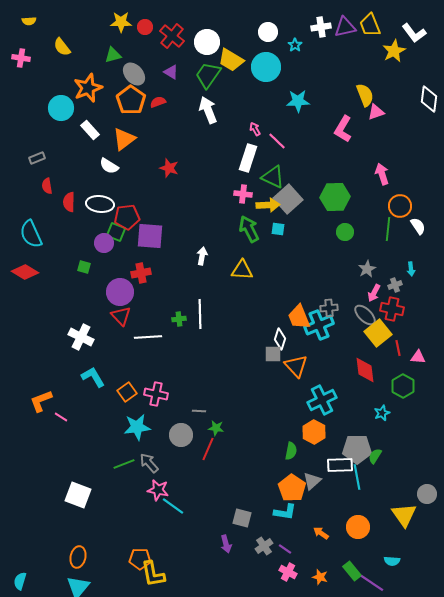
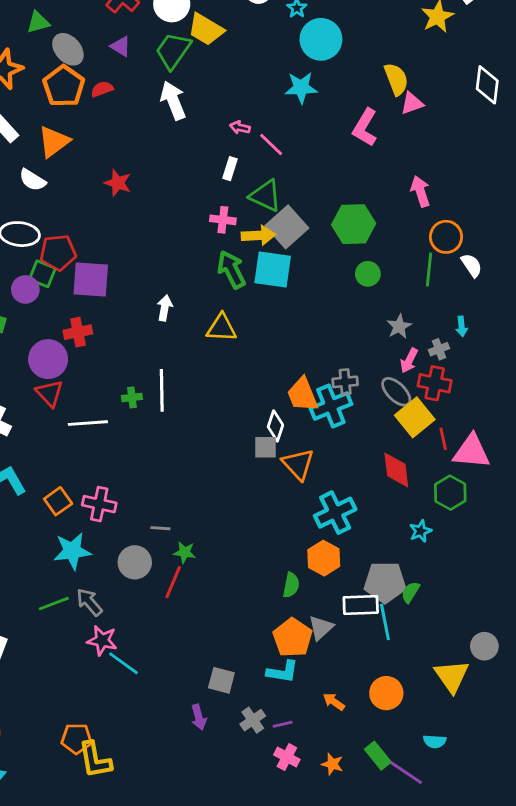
cyan circle: (266, 67) -> (321, 39), moved
pink arrow: (255, 129) -> (240, 127), turned -48
white rectangle: (248, 158) -> (230, 169), size x0.6
cyan square: (278, 229) -> (273, 270), size x2.0
pink triangle: (418, 357) -> (472, 451), size x1.8
purple line: (285, 549) -> (283, 724), turned -48

